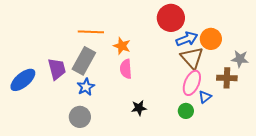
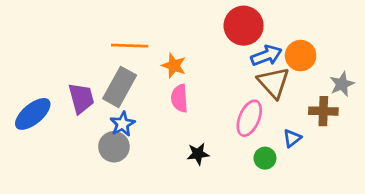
gray star: (240, 59) -> (342, 84), turned -30
pink ellipse: (192, 83) -> (249, 118), moved
gray circle: (80, 117) -> (114, 147), moved

